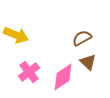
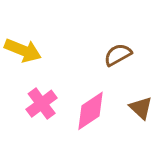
brown triangle: (88, 62) -> (141, 108), moved

